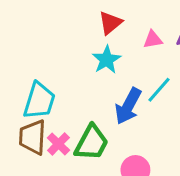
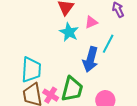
pink triangle: (153, 39) -> (91, 22), moved

